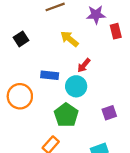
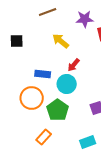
black square: (21, 39) -> (17, 41), turned 32
orange circle: (20, 96) -> (32, 98), moved

